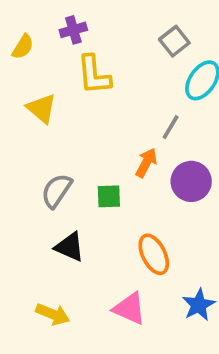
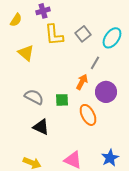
gray square: (174, 41) -> (83, 34), moved
gray semicircle: (57, 191) -> (34, 97), turned 84
orange ellipse: (154, 254) -> (88, 115), moved

